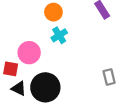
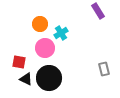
orange circle: (53, 12) -> (40, 24), moved
pink circle: (29, 53) -> (45, 48), moved

